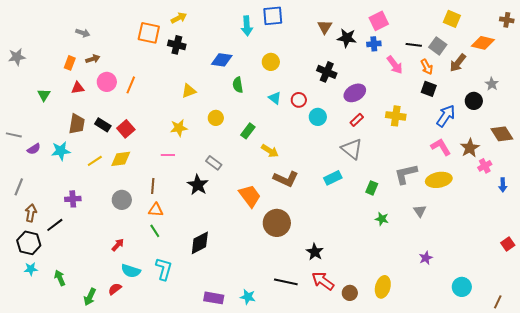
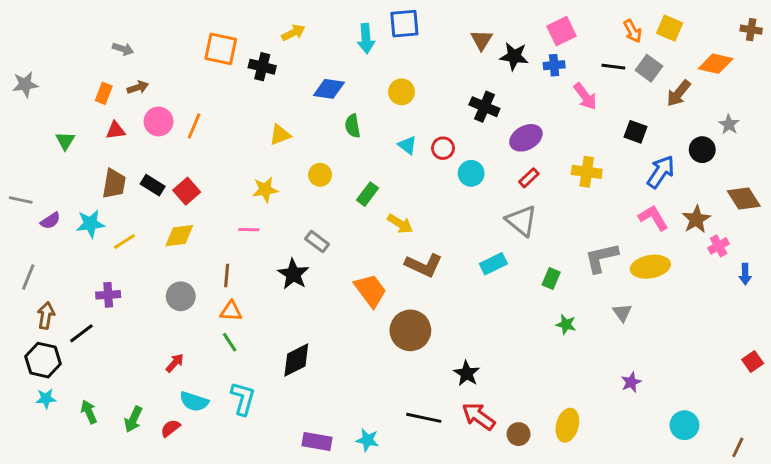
yellow arrow: (179, 18) -> (293, 33), moved
orange arrow: (427, 67) -> (633, 31), moved
yellow line: (95, 161) -> (124, 241), moved
green arrow: (90, 297) -> (133, 419), moved

